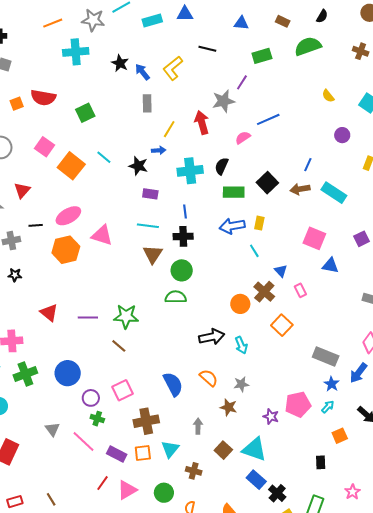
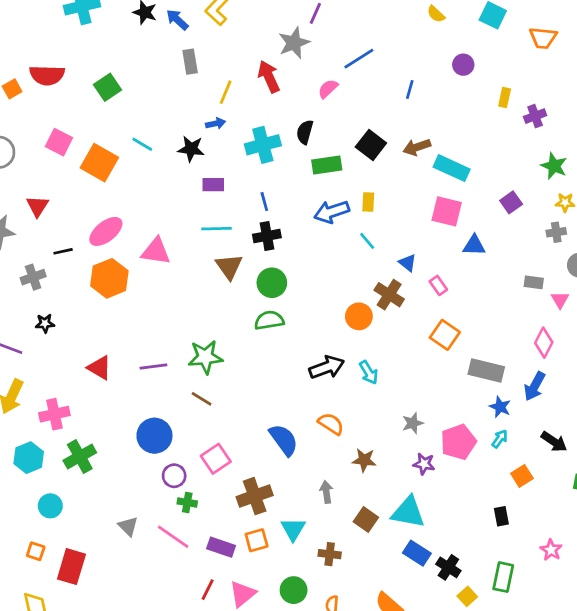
blue line: (308, 165) -> (410, 89), moved
cyan rectangle: (334, 193) -> (452, 168), moved
orange square: (282, 325) -> (445, 335), moved
blue circle: (68, 373) -> (154, 436), moved
gray star: (241, 384) -> (413, 423), moved

